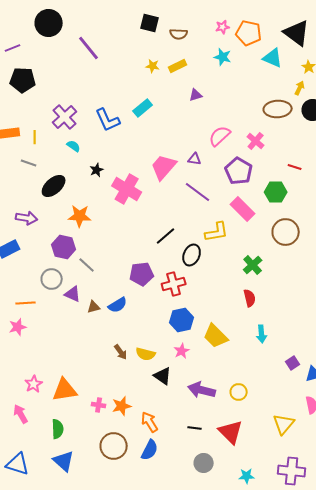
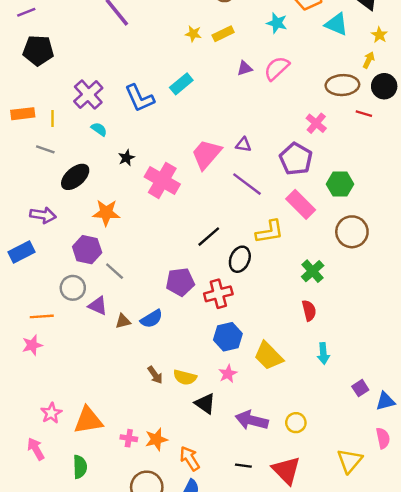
pink semicircle: (220, 136) -> (277, 68), moved
red line: (295, 167) -> (364, 114), moved

